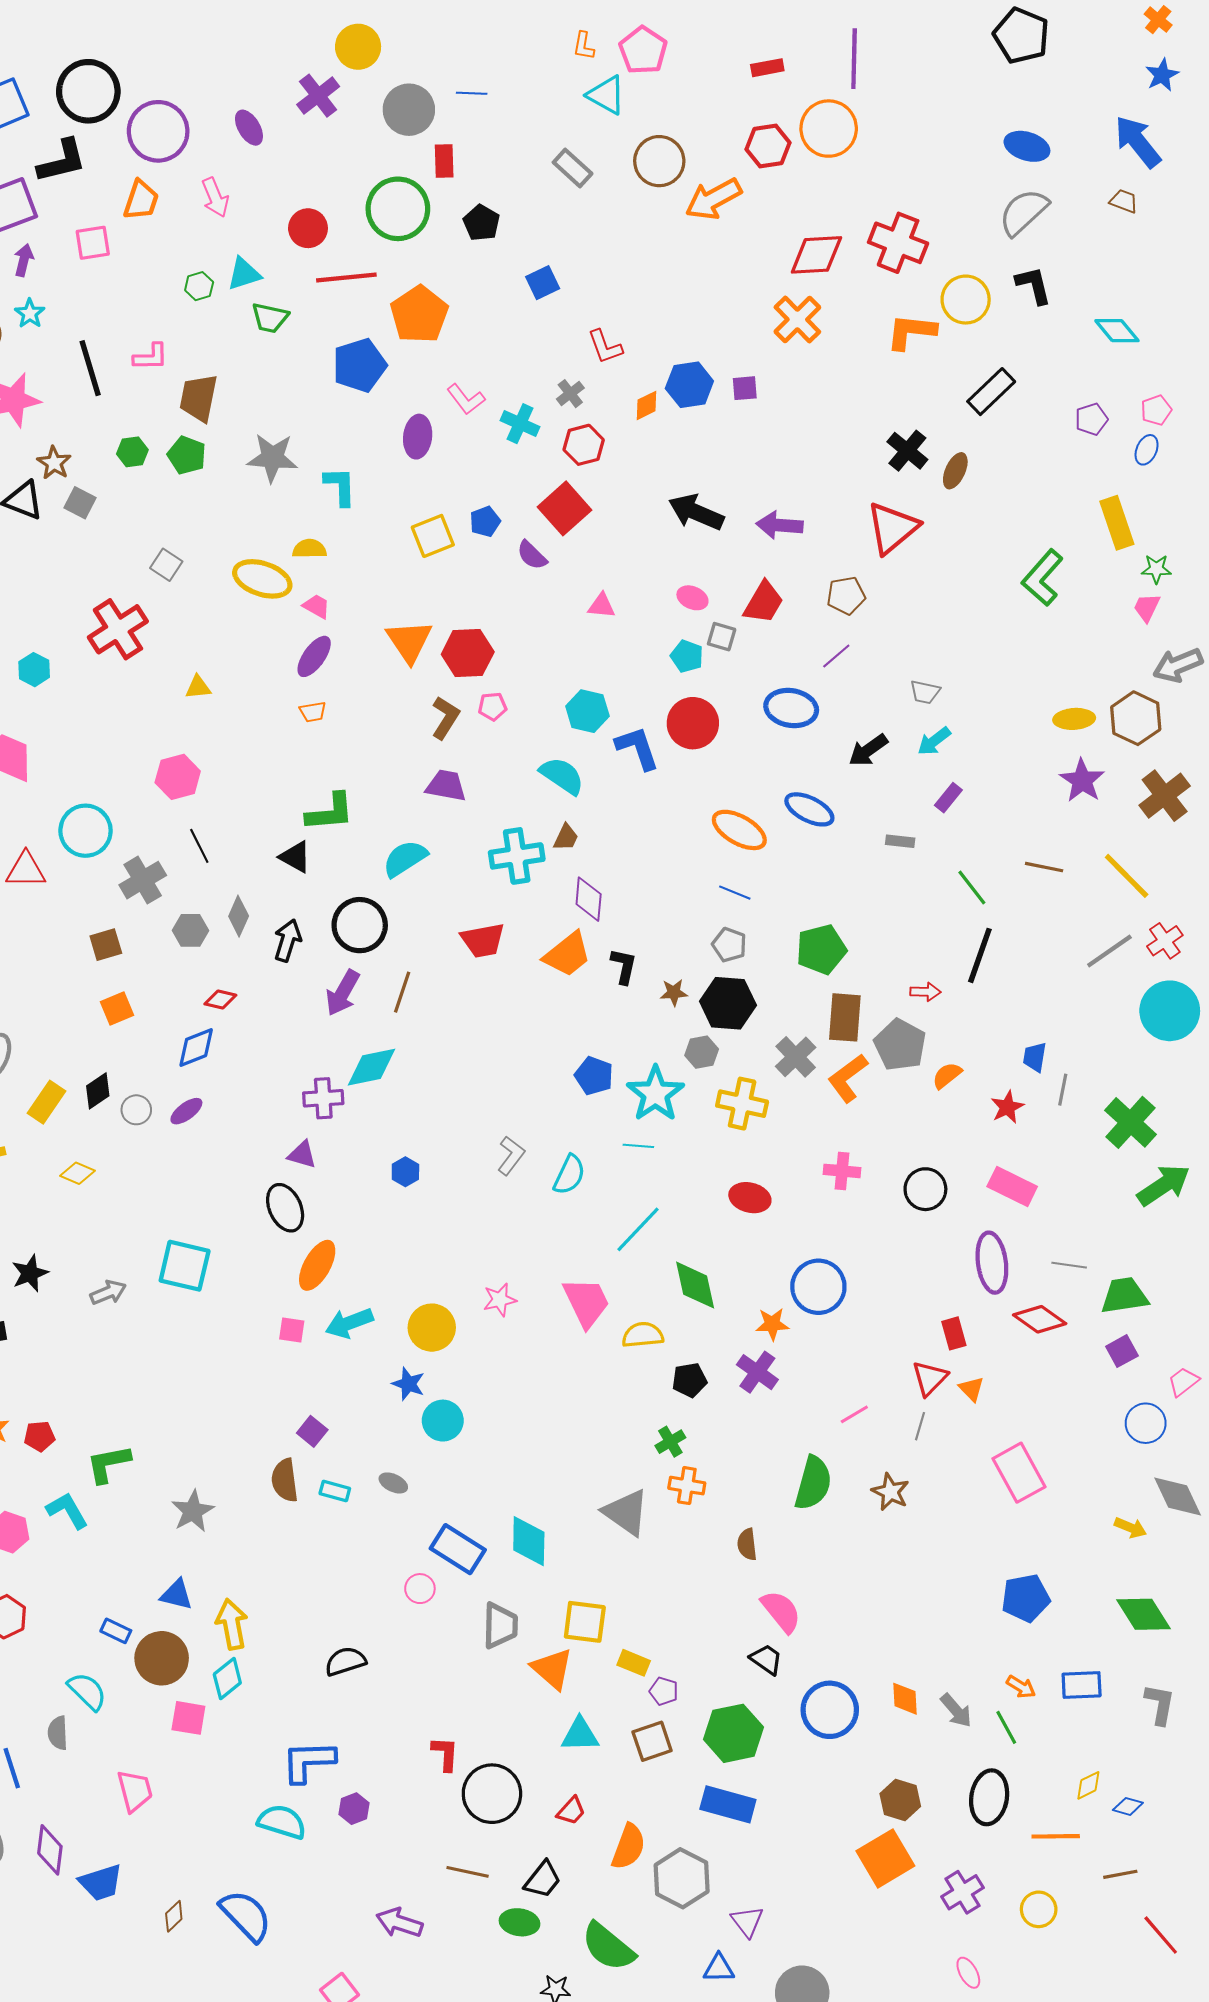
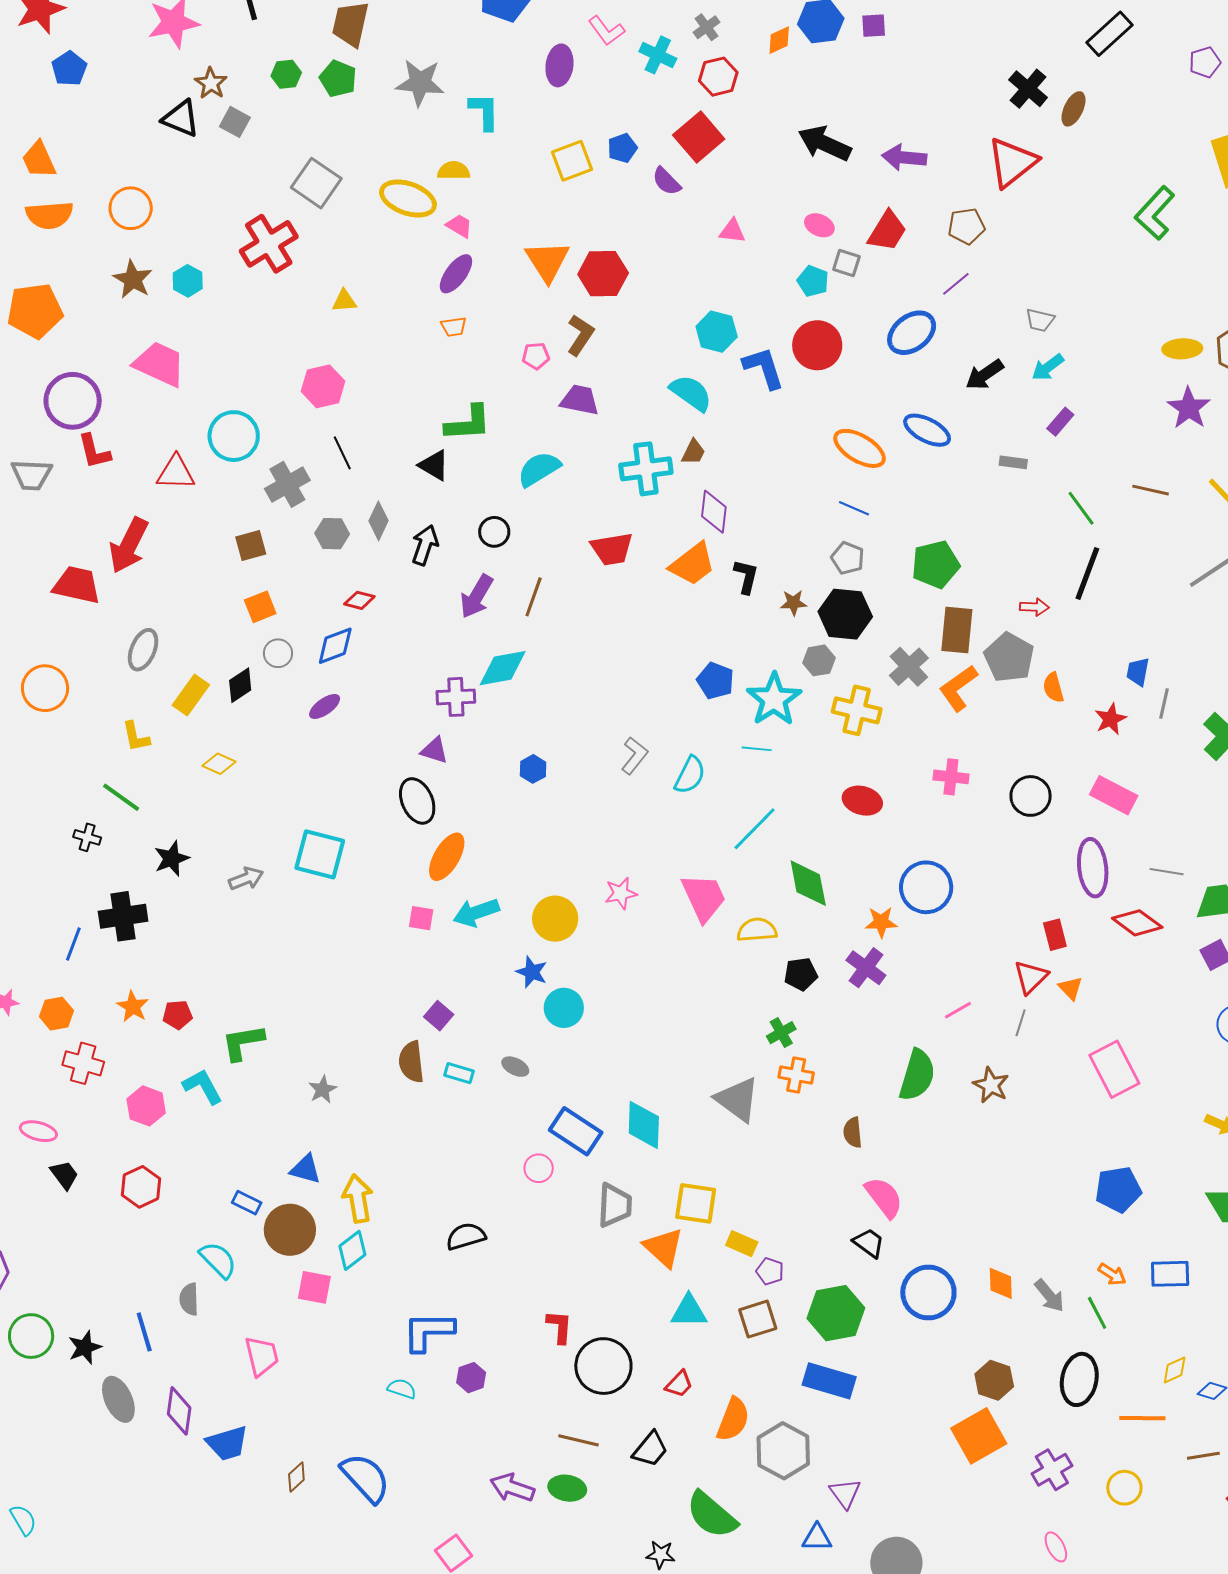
gray square: (166, 565) -> (316, 183), size x1.6
pink pentagon: (492, 706) -> (536, 356), moved
blue ellipse: (791, 708) -> (912, 333), turned -48
black circle: (360, 925) -> (494, 532), size x0.6
orange semicircle: (947, 1075) -> (1053, 688), turned -68
gray circle: (136, 1110) -> (278, 653), moved
gray star: (193, 1511) -> (323, 1090), size x0.7
cyan semicircle: (282, 1822) -> (402, 1389), size x0.6
green ellipse: (519, 1922) -> (567, 1488), moved

